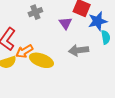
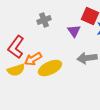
yellow ellipse: (41, 60) -> (50, 68), turned -45

